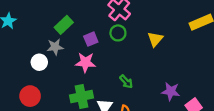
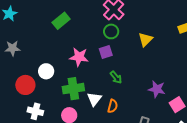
purple square: (91, 39) -> (106, 52), moved
gray star: (55, 47) -> (13, 48), moved
white circle: (39, 62) -> (46, 71), moved

